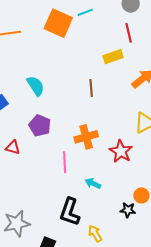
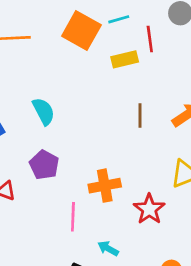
red line: (129, 33) -> (150, 39), moved
yellow rectangle: (113, 57) -> (125, 59), moved
brown line: (91, 88) -> (140, 115), moved

